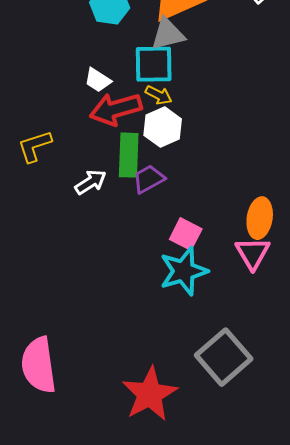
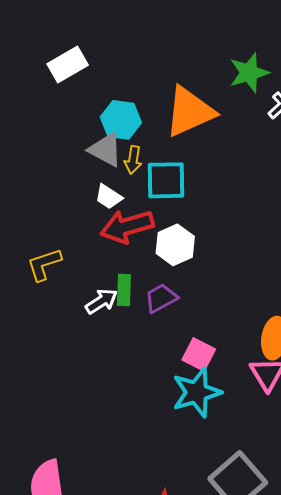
gray triangle: (168, 34) -> (106, 150), moved, turned 42
yellow arrow: (159, 95) -> (133, 160), moved, turned 72
green rectangle: (129, 155) -> (124, 290), moved, size x0.7

